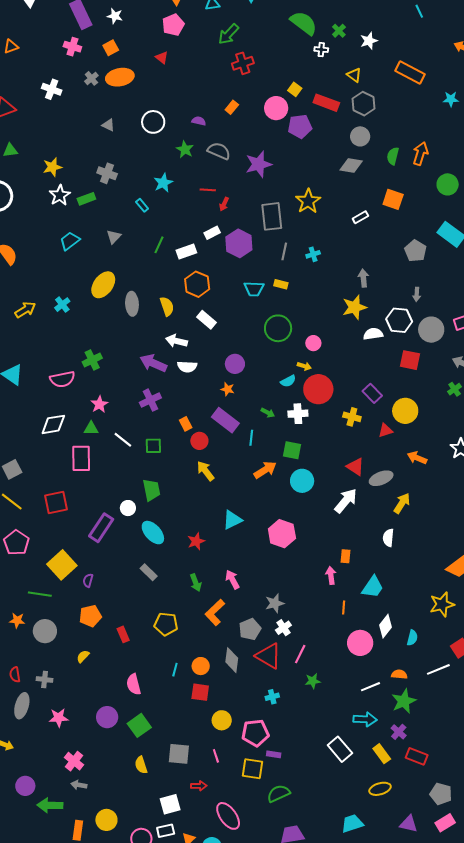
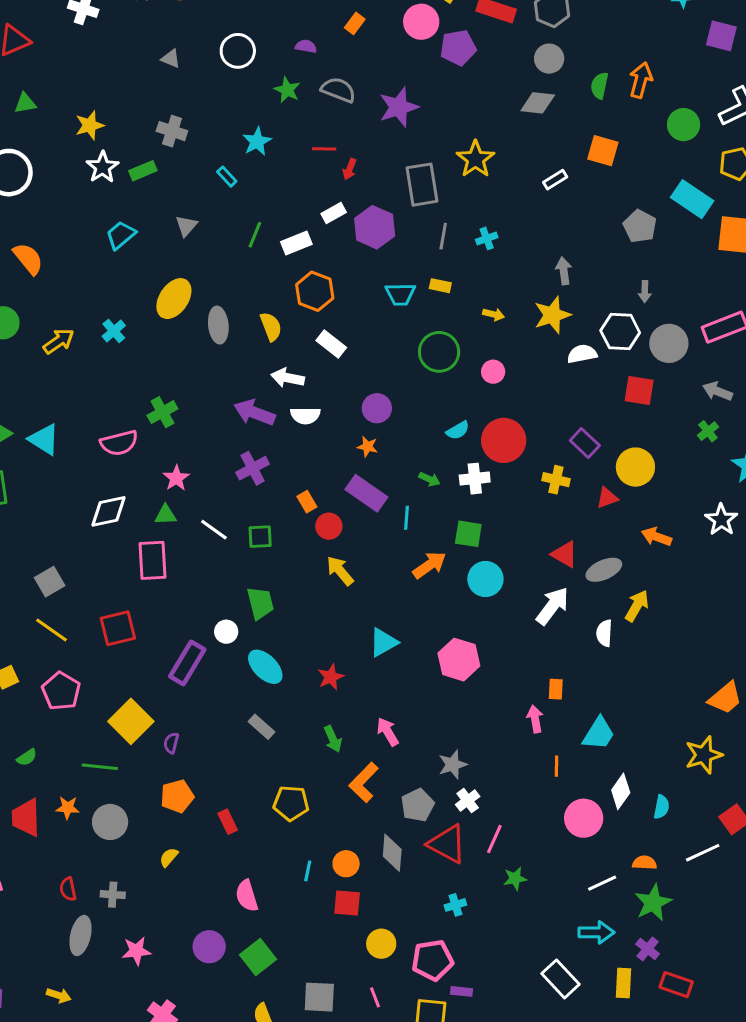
yellow arrow: (304, 366) -> (494, 314), moved
white semicircle: (388, 538) -> (604, 633), moved
yellow rectangle: (382, 754) -> (623, 983), turned 42

